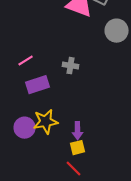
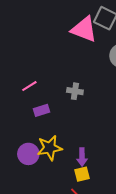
purple rectangle: (38, 85) -> (42, 110), size x0.7

